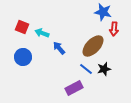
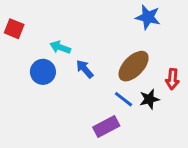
red square: (22, 27) -> (14, 29), moved
red arrow: (114, 29) -> (172, 79), moved
blue circle: (23, 57) -> (43, 72), moved

